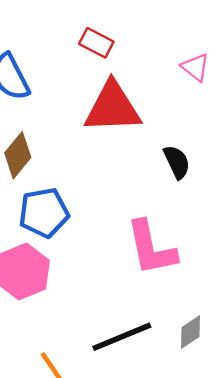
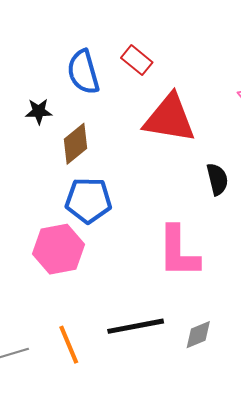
red rectangle: (96, 43) -> (137, 60), moved

